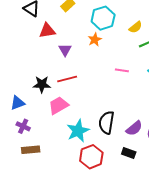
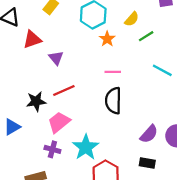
orange star: (95, 40) -> (107, 39), moved
pink line: (122, 70) -> (113, 72), moved
black semicircle: (107, 123) -> (113, 101), moved
purple cross: (23, 126) -> (52, 149), moved

